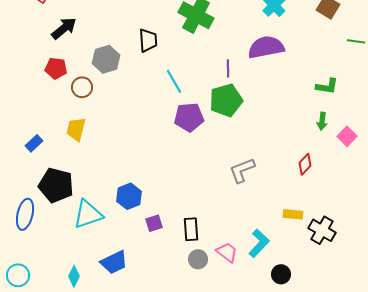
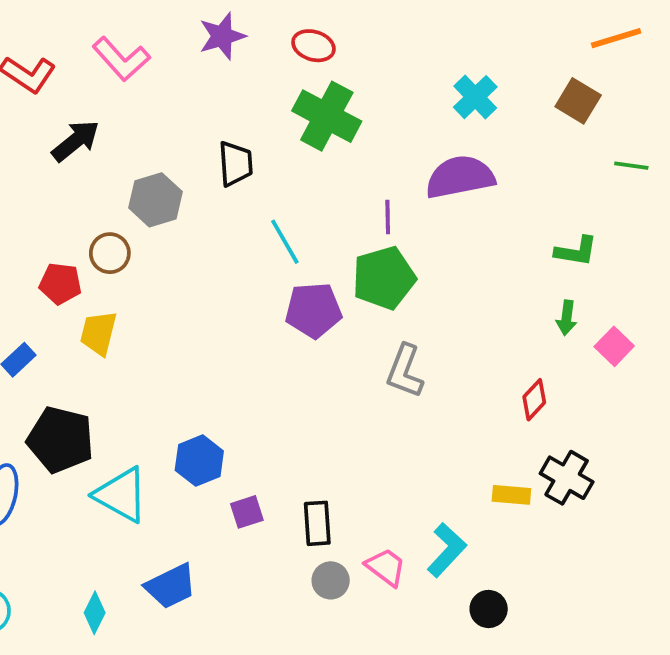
red pentagon: (56, 68) -> (60, 284), moved
gray L-shape: (242, 170) -> (405, 371), moved, turned -48
cyan triangle: (88, 214) -> (121, 495), turned 48
black cross: (322, 230) -> (567, 478), moved

